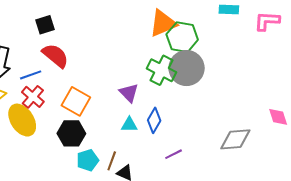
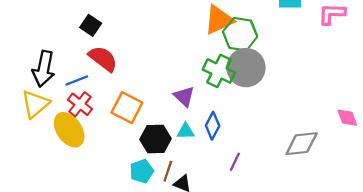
black square: (45, 25) -> (91, 25), turned -36
black hexagon: (71, 133) -> (155, 139), moved
purple line: (174, 154) -> (235, 162), turned -36

